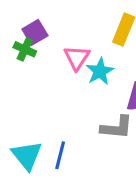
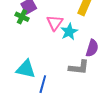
cyan triangle: (27, 155) -> (26, 69), moved, turned -40

